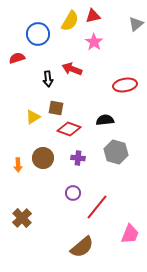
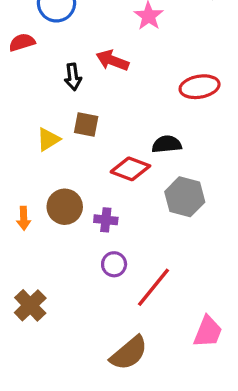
red diamond: (69, 129) -> (130, 169), moved
purple cross: (78, 158) -> (106, 220), moved

